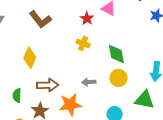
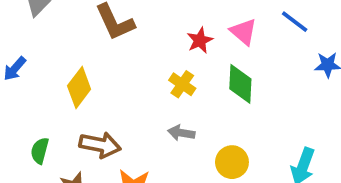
green diamond: (116, 54) -> (240, 84), moved
gray arrow: (89, 82) -> (181, 133), moved

